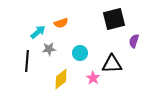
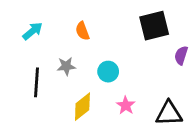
orange semicircle: (61, 23) -> (82, 31), turned 88
cyan arrow: (38, 32) -> (32, 31), moved
black triangle: (112, 64) -> (169, 113), moved

